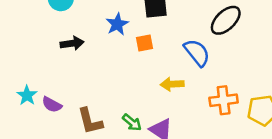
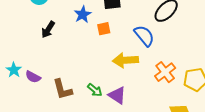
black arrow: (72, 43) -> (48, 30), turned 132
yellow arrow: (172, 84) -> (125, 60), size x1.4
orange cross: (224, 100) -> (165, 72), turned -30

